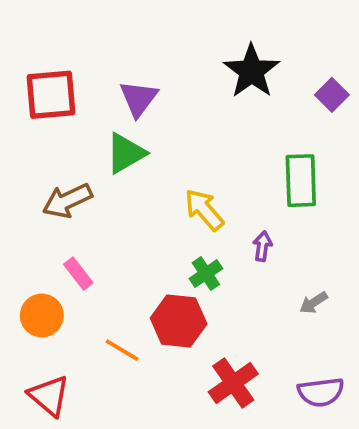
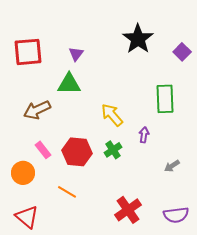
purple triangle: (138, 98) -> (76, 54), size x0.7
green triangle: (126, 153) -> (69, 84), turned 30
red hexagon: (179, 321) -> (77, 152), moved

